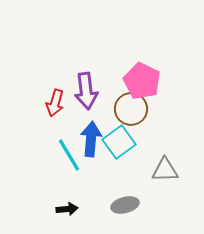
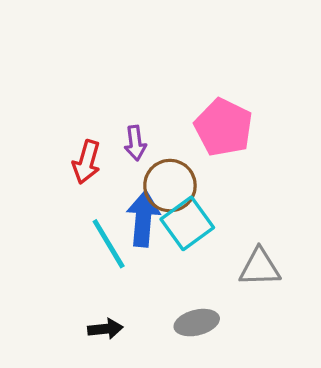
purple arrow: (86, 91) -> (135, 143), size x0.6
brown circle: (131, 109) -> (170, 186), moved

